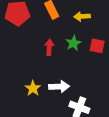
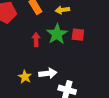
green star: (73, 43) -> (57, 34), size x1.5

